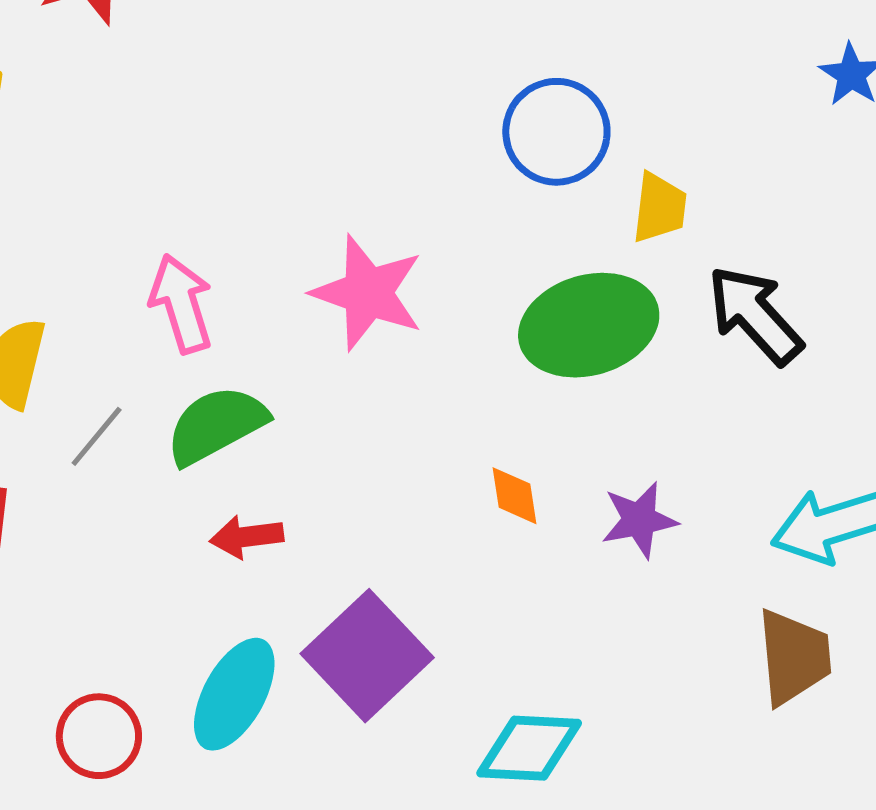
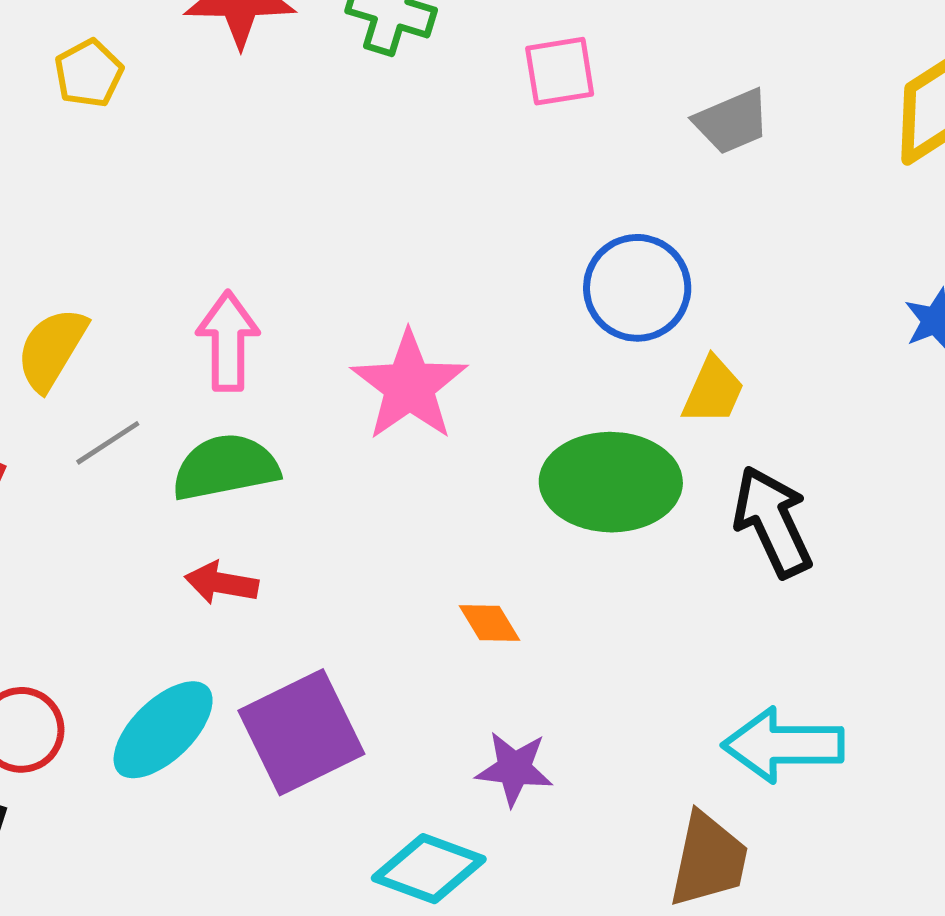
orange diamond: (515, 496) -> (490, 623), turned -40
purple star: (639, 520) -> (514, 769), moved

